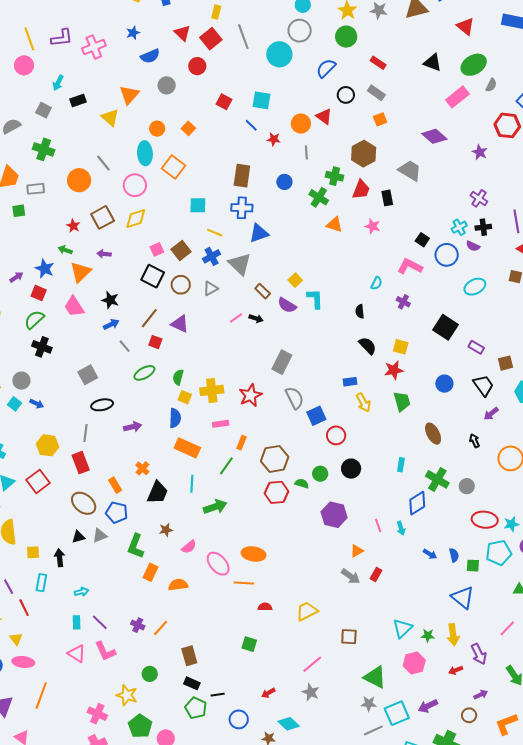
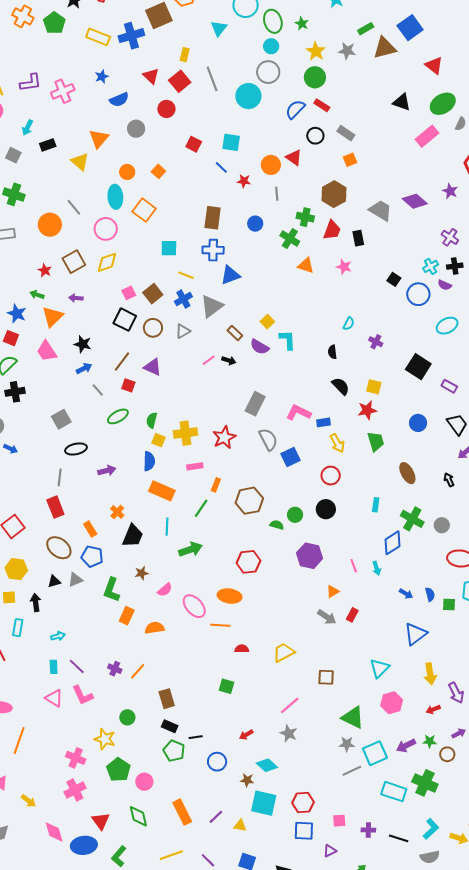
red rectangle: (378, 63) -> (322, 105), moved
purple diamond: (434, 136) -> (415, 201), moved
gray triangle: (240, 264) -> (212, 306), turned 40
pink L-shape: (410, 266) -> (298, 413), moved
black cross: (42, 347) -> (15, 392), turned -30
red circle: (336, 435) -> (331, 476), moved
yellow hexagon: (48, 445) -> (16, 569), moved
red hexagon: (276, 492) -> (248, 562), moved
blue triangle: (463, 598) -> (415, 634), moved, turned 45
green star: (428, 635) -> (430, 741), moved

